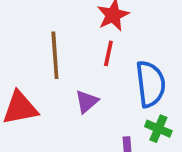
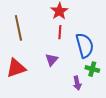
brown line: (55, 55) -> (18, 28), moved

